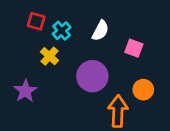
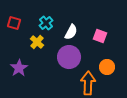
red square: (36, 21) -> (14, 23), moved
white semicircle: (100, 31) -> (71, 32), moved

